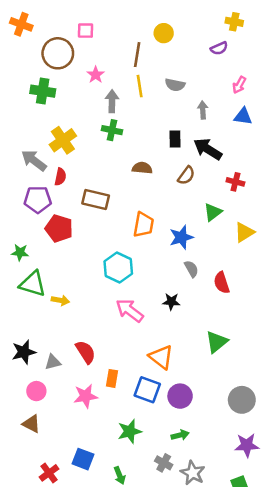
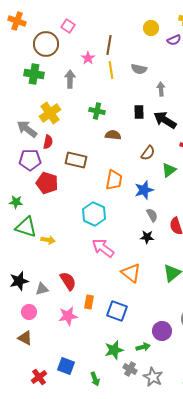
pink square: (86, 31) -> (68, 26), turned 32
yellow circle: (164, 33) -> (151, 28), moved
pink star: (96, 75) -> (88, 58), moved
gray arrow: (112, 101) -> (70, 79), moved
green cross: (112, 130) -> (97, 111), moved
brown semicircle: (186, 176) -> (148, 153), moved
black star: (171, 302) -> (147, 237), moved
orange triangle: (161, 357) -> (131, 273), moved
purple circle: (180, 396) -> (162, 331), moved
green star: (130, 431) -> (114, 350), moved

